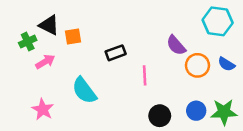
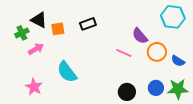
black rectangle: (116, 53) -> (88, 24), moved
blue semicircle: (226, 64) -> (178, 61), moved
pink line: (145, 75) -> (124, 53), moved, turned -63

